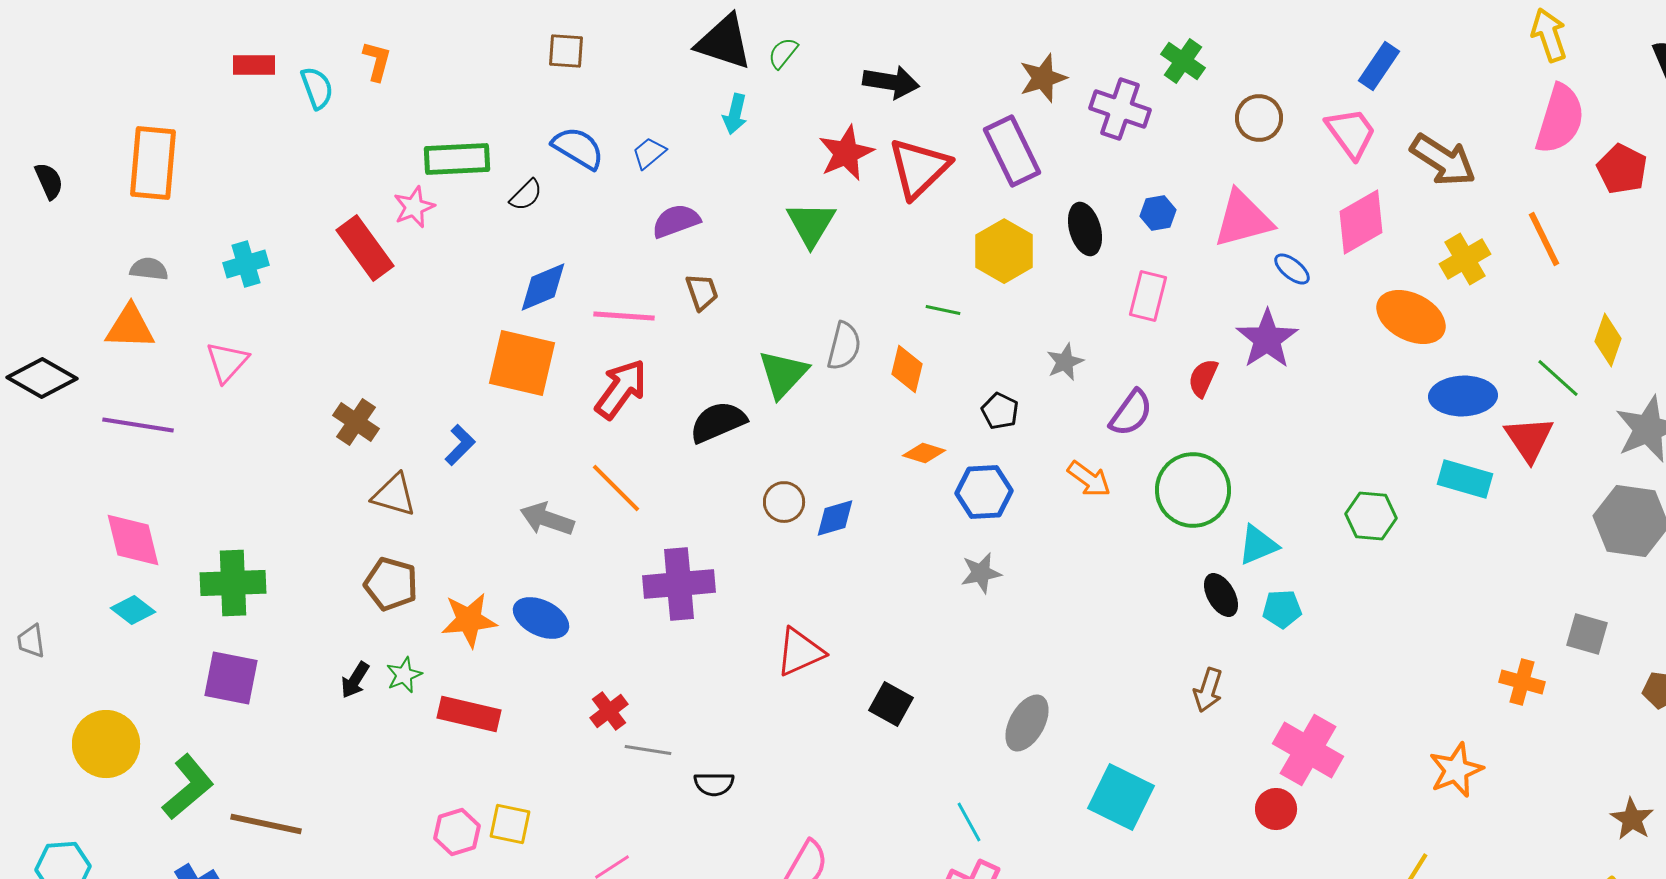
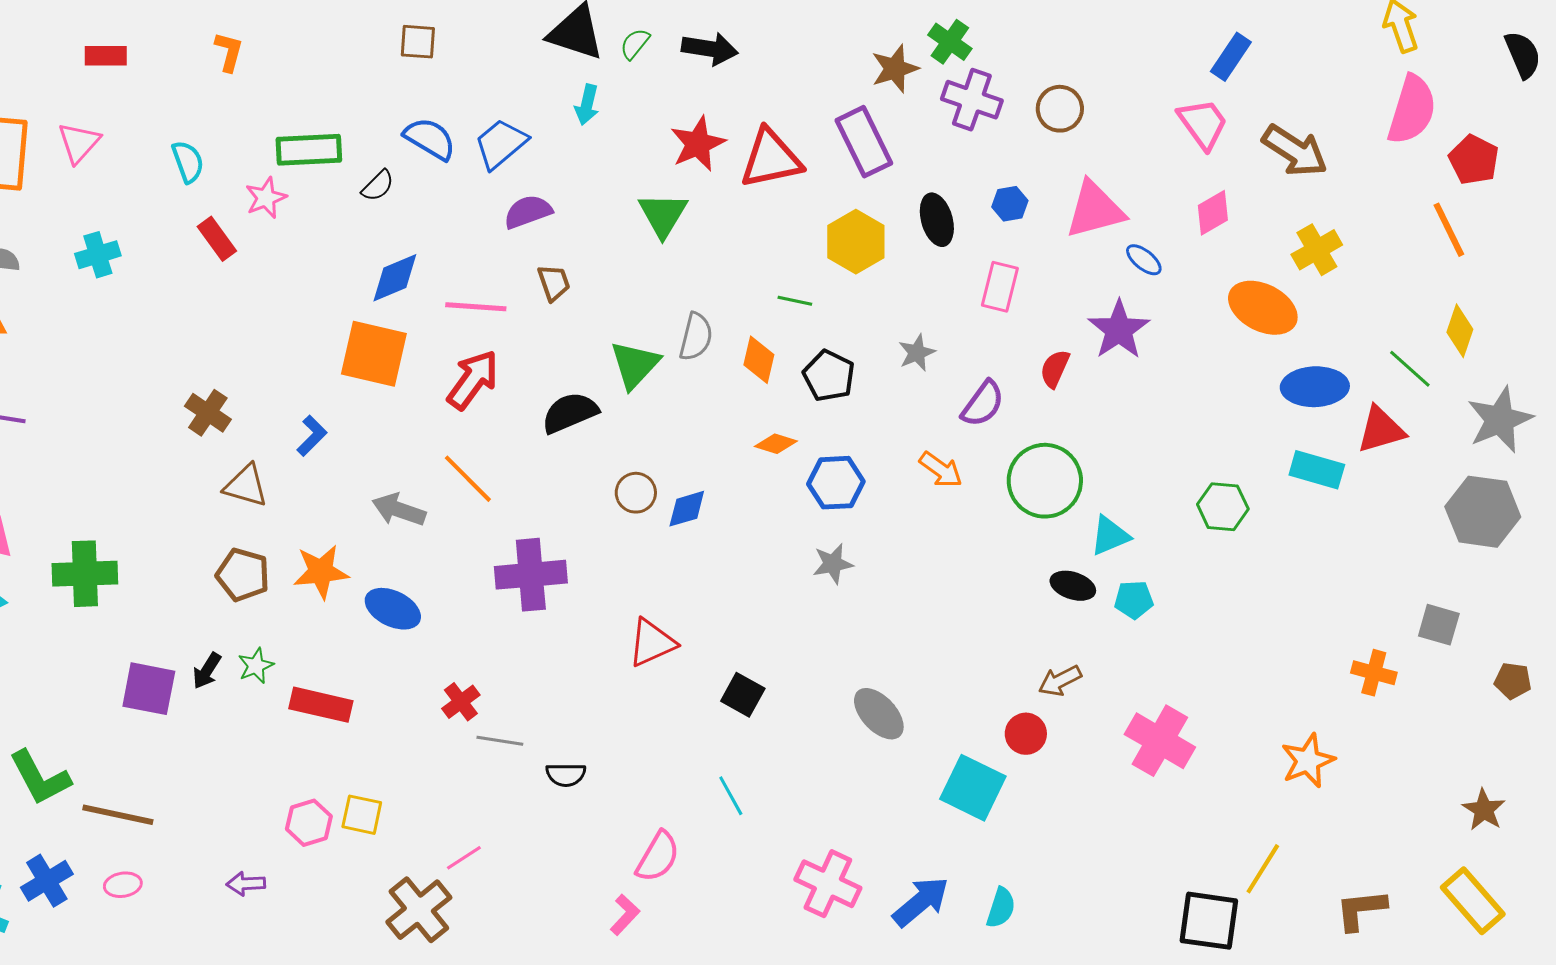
green cross: (1183, 61) -> (950, 42), moved
black arrow: (891, 82) -> (710, 49), moved
cyan semicircle: (317, 88) -> (188, 162), moved
brown circle: (1259, 118) -> (1060, 109), moved
blue trapezoid: (649, 153) -> (501, 144), size x1.6
red triangle: (919, 168) -> (771, 159), turned 32
pink diamond: (1361, 222) -> (1213, 213), size x0.7
orange line: (1544, 239) -> (1449, 230), moved
red rectangle: (365, 248) -> (217, 239), size x0.7
pink triangle: (227, 362) -> (79, 143), moved
black pentagon: (1000, 411) -> (829, 376), moved, size x1.4
red triangle: (1529, 439) -> (1381, 430), turned 48
black ellipse: (1221, 595) -> (1073, 586), turned -42
orange star: (469, 620) -> (321, 572), moved
purple square: (231, 678) -> (149, 689), moved
brown arrow: (1208, 690) -> (1060, 681), turned 45
gray ellipse: (1027, 723) -> (879, 714), turned -72
green L-shape: (188, 787) -> (40, 778), turned 102
red circle: (1276, 809) -> (1026, 734), moved
cyan line: (969, 822) -> (731, 796), moved

